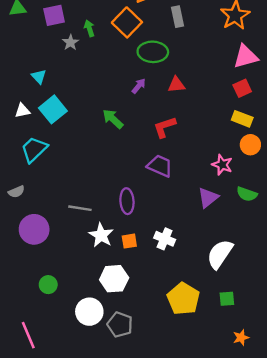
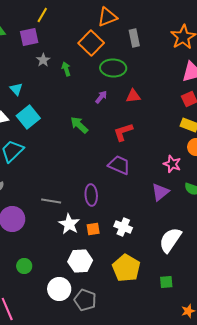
green arrow: (89, 28) -> (66, 69), moved
yellow pentagon: (183, 299) -> (126, 268), moved
green square: (227, 299) -> (166, 282), moved

